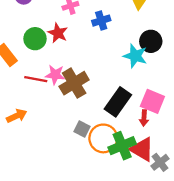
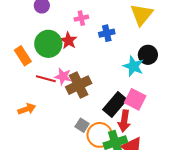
green circle: (35, 39) -> (48, 44), size x1.4
pink square: (152, 101) -> (135, 99), moved
red arrow: (144, 118) -> (124, 121), moved, size x1.5

